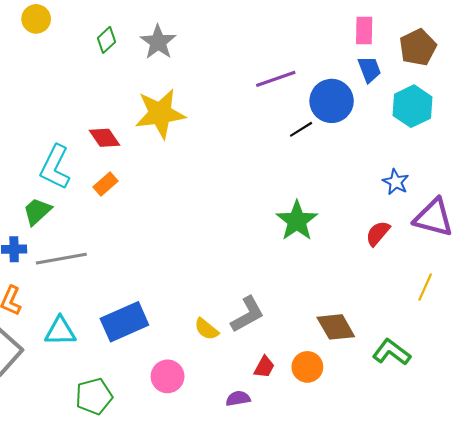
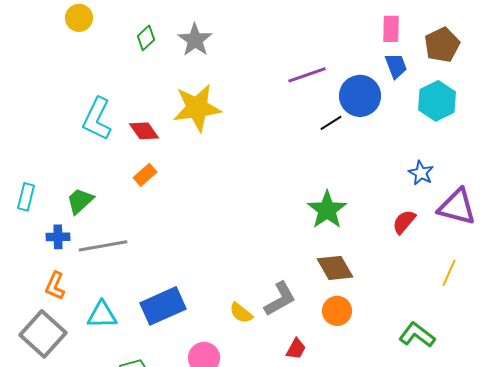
cyan L-shape: (55, 167) -> (97, 119), moved
brown diamond: (336, 327) -> (335, 268), moved
orange circle: (307, 367) -> (337, 311), moved

